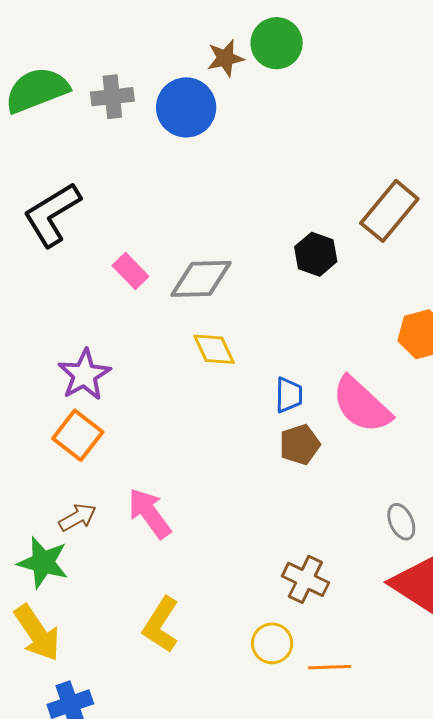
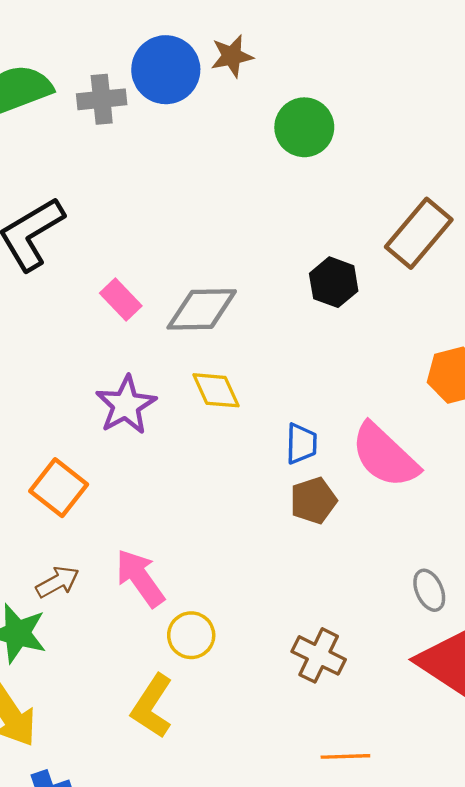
green circle: (277, 43) -> (304, 127), moved
blue circle: (186, 107) -> (166, 70), moved
purple star: (84, 375) -> (126, 405), moved
yellow circle: (272, 643) -> (191, 635), moved

